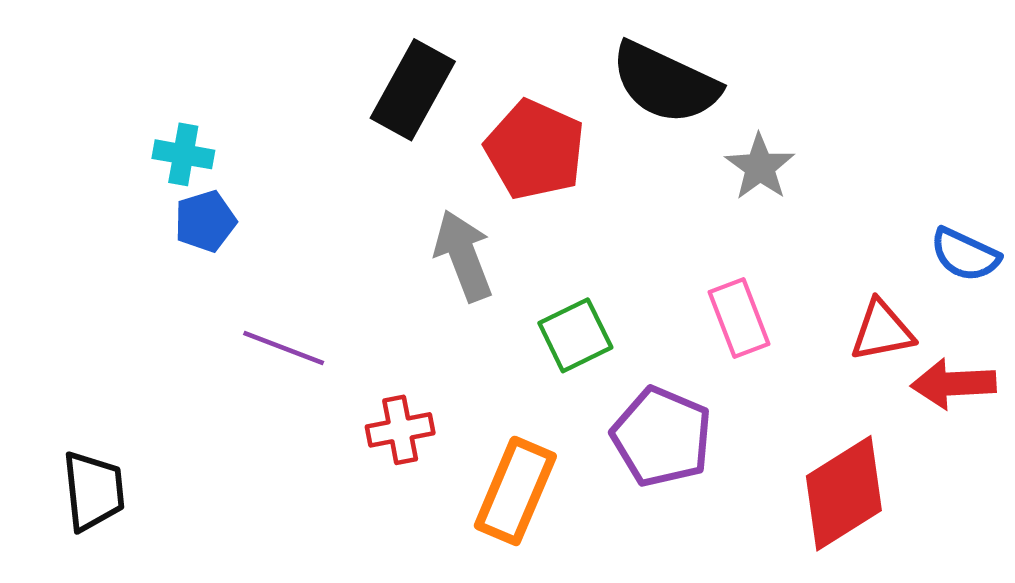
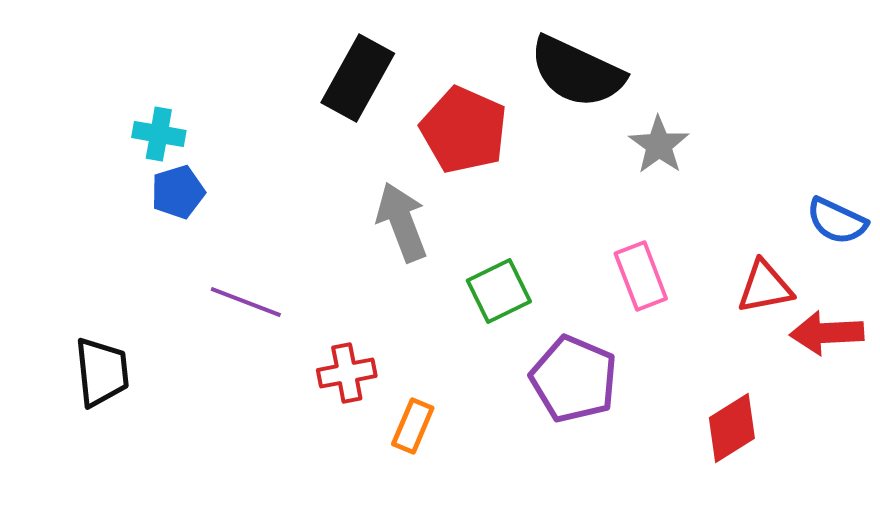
black trapezoid: (93, 491) -> (102, 372), moved
orange rectangle: (515, 491) -> (413, 426), moved, size x0.6
red diamond: (844, 493) -> (732, 428), size x0.7

